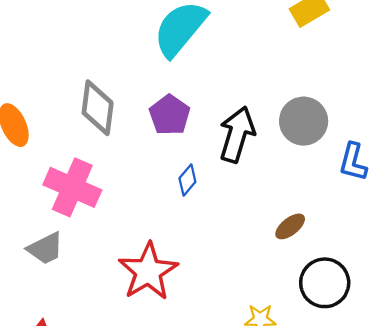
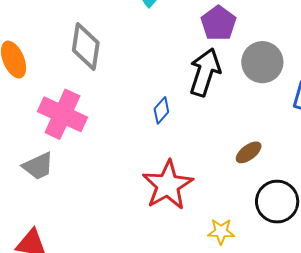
purple pentagon: (170, 115) -> (218, 23), moved
red star: (148, 271) -> (168, 185), moved

